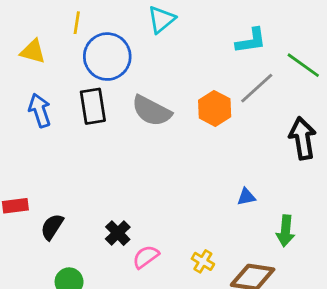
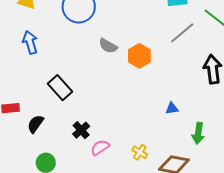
black rectangle: (93, 106) -> (60, 88), moved, turned -35
orange hexagon: (215, 108) -> (139, 56), moved
gray semicircle: (151, 111) -> (108, 46), size x0.7

